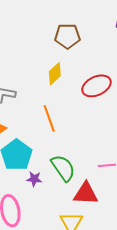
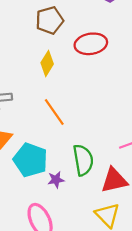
red ellipse: (96, 86) -> (91, 44), moved, turned 32
green semicircle: (63, 168) -> (83, 160), turned 40

